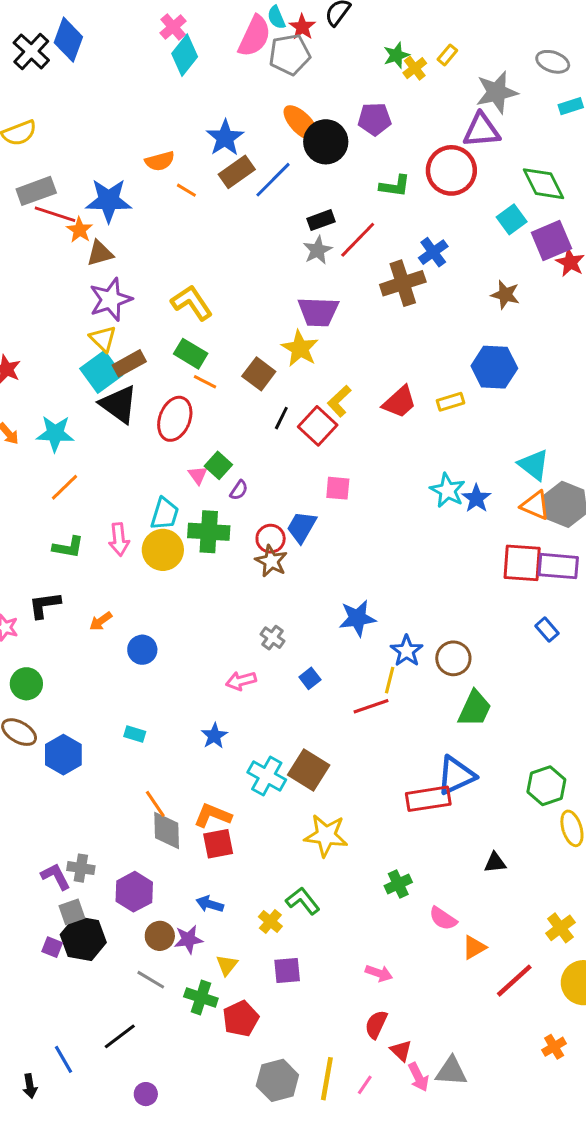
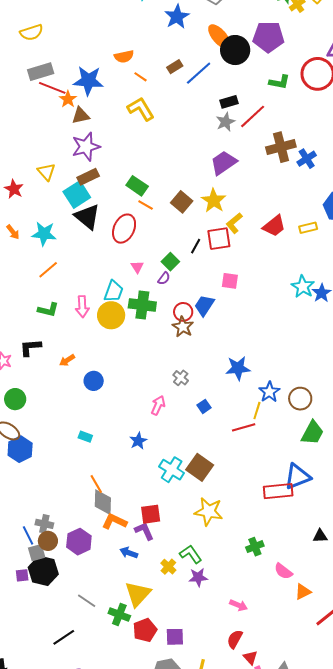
purple pentagon: (375, 119) -> (268, 37), size x1.4
blue star: (225, 138) -> (177, 17), moved
brown rectangle: (237, 172) -> (175, 67), size x0.7
blue cross: (433, 252) -> (307, 159), moved
yellow L-shape: (192, 303) -> (141, 109), moved
purple trapezoid: (318, 312) -> (224, 163), turned 140
yellow triangle: (103, 339) -> (46, 172), moved
yellow star: (300, 348) -> (214, 201), moved
brown rectangle: (129, 363) -> (88, 177), moved
black line: (281, 418) -> (196, 246), moved
red square: (318, 426) -> (219, 239), turned 35
green square: (218, 465) -> (170, 262), moved
pink arrow: (241, 681) -> (158, 405), turned 126
blue hexagon: (63, 755) -> (20, 449), moved
orange L-shape: (213, 815) -> (114, 521), moved
red square: (218, 844) -> (151, 514), moved
purple L-shape: (56, 876) -> (144, 531), moved
brown circle: (160, 936) -> (48, 541), moved
purple star: (188, 939) -> (198, 577), moved
purple square: (52, 947) -> (22, 575), turned -32
yellow triangle: (227, 965) -> (138, 594), size x1.8
purple square: (287, 970) -> (175, 637), moved
blue line: (63, 1059) -> (28, 535), moved

